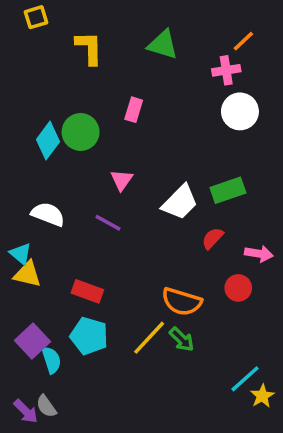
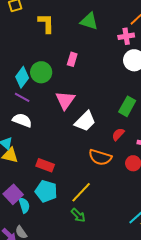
pink triangle: (122, 180) -> (65, 100), size x1.5
green rectangle: (228, 190) -> (127, 106), turned -42
white trapezoid: (180, 202) -> (85, 121), moved
purple line: (108, 223) -> (22, 97), moved
orange semicircle: (182, 302) -> (100, 157), moved
green arrow: (182, 339) -> (78, 215), moved

